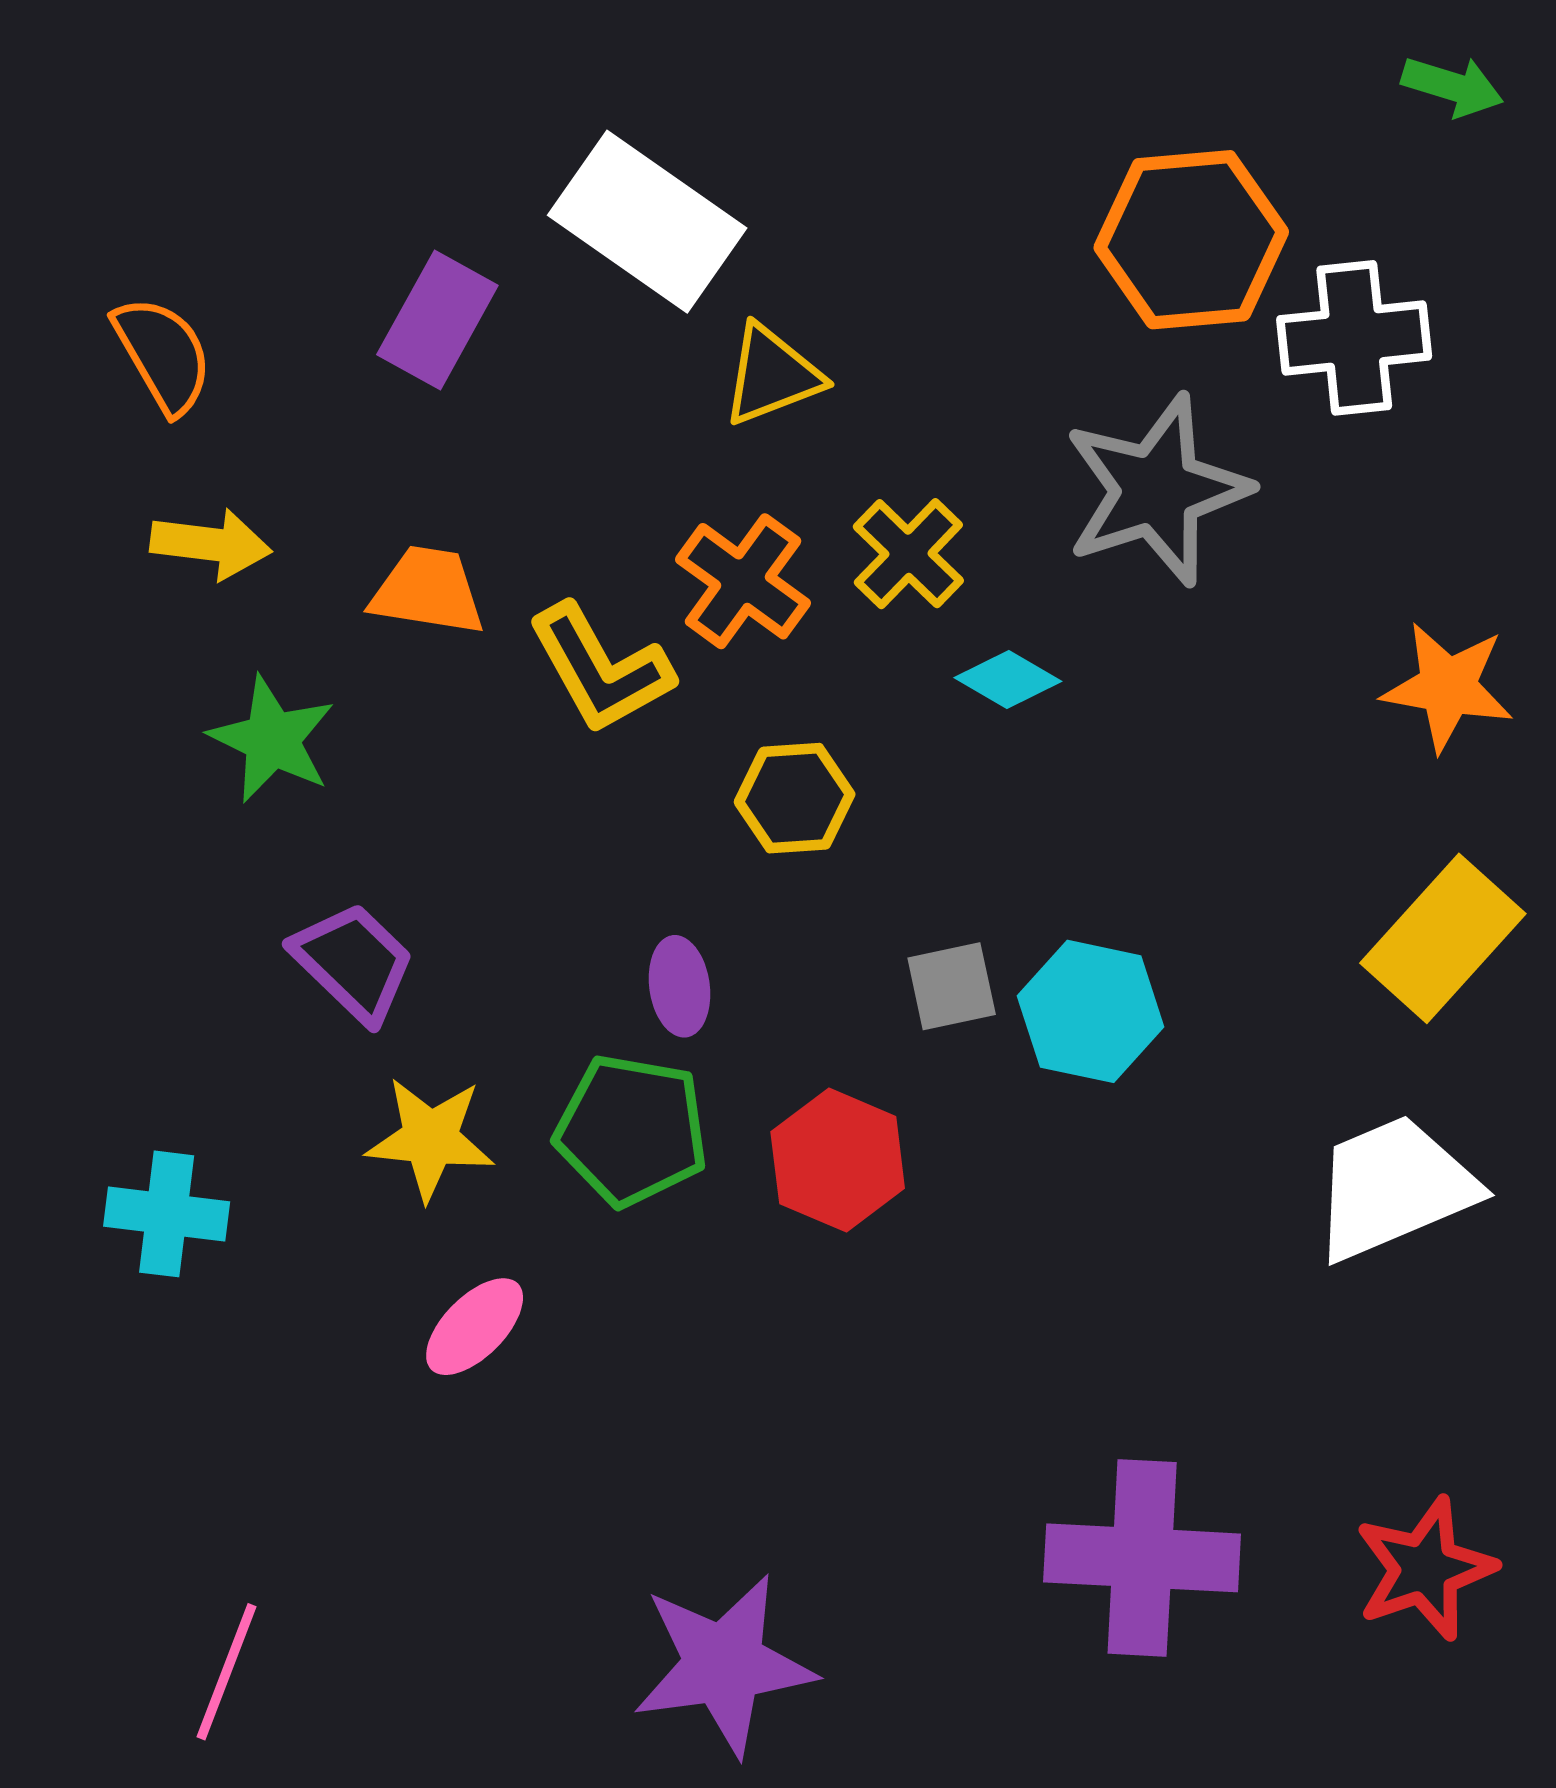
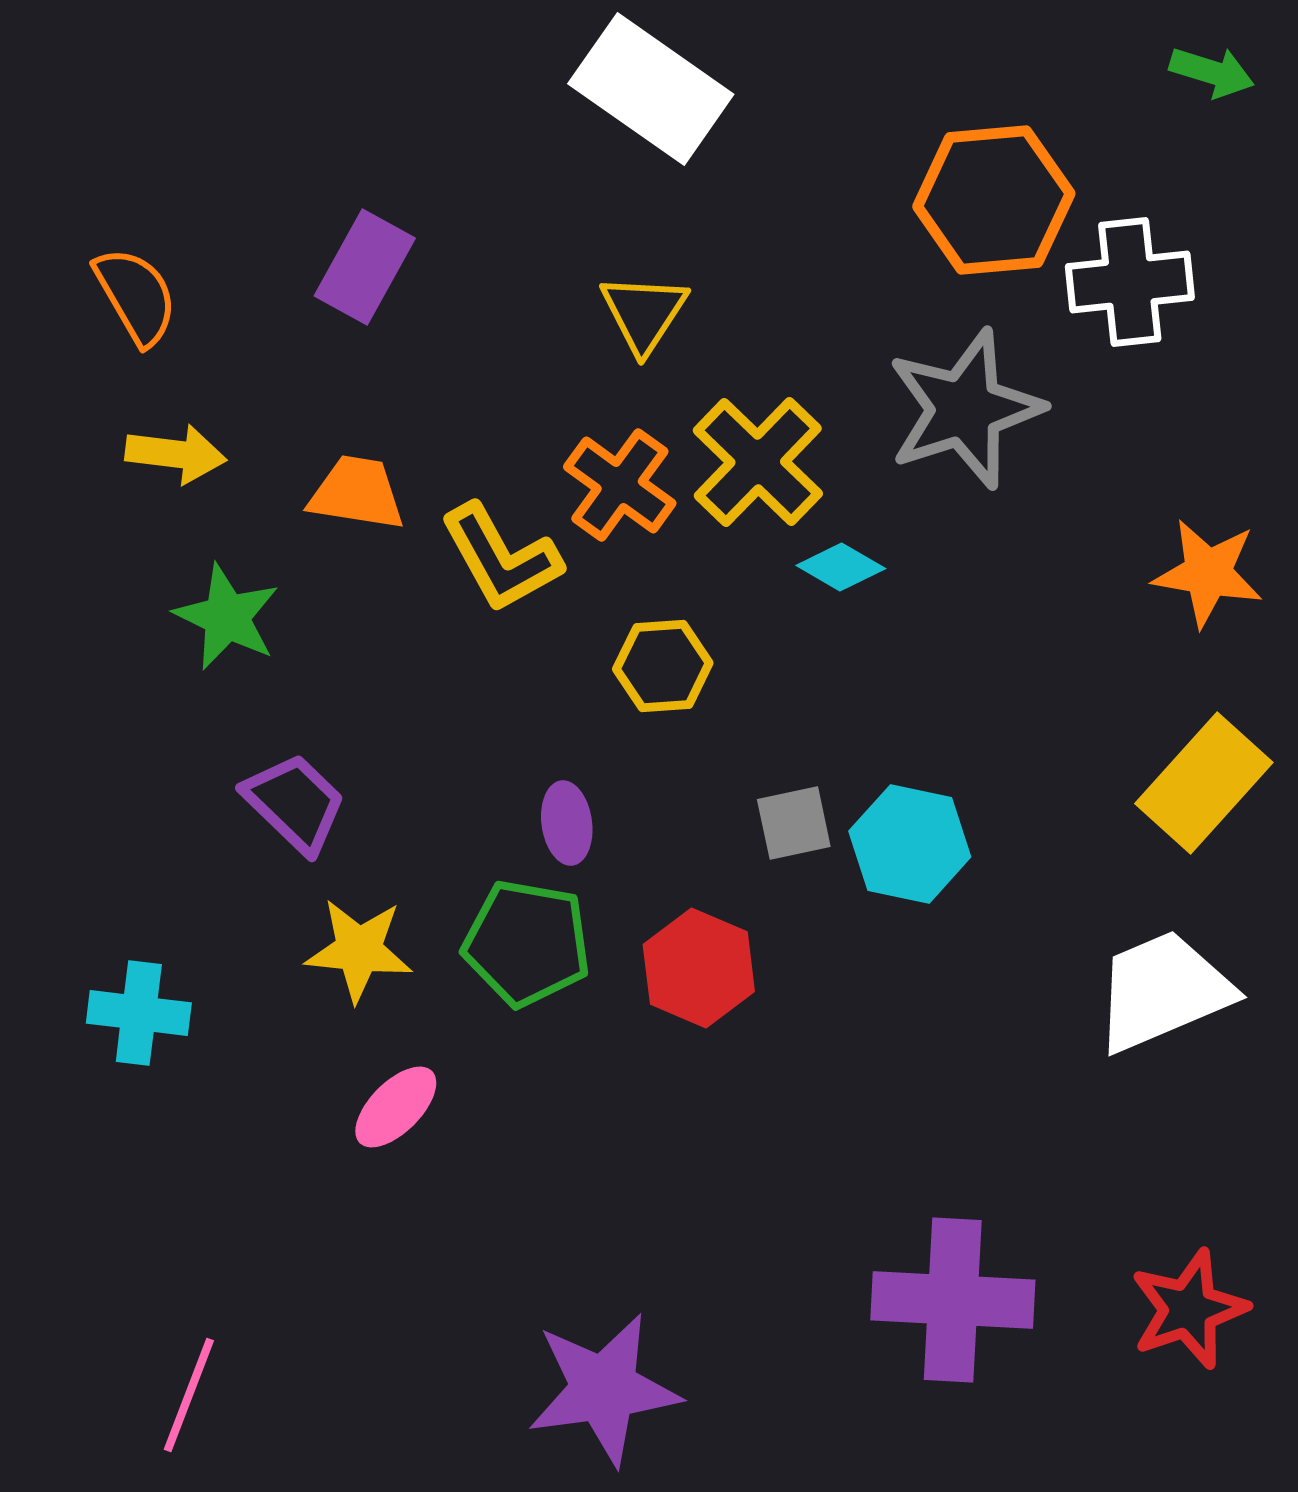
white rectangle: (647, 222) -> (651, 89), moved
yellow triangle: (772, 375) -> (644, 313), turned -36
yellow cross: (908, 554) -> (758, 462), size x1.4

